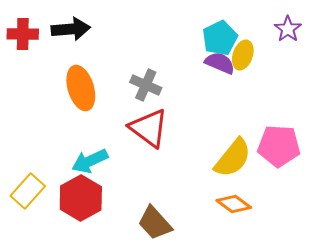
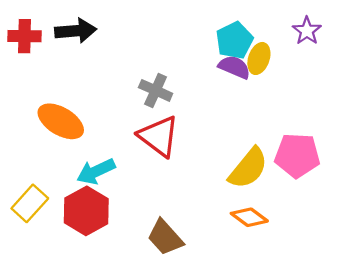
orange ellipse: (81, 88) -> (61, 121), moved, turned -42

